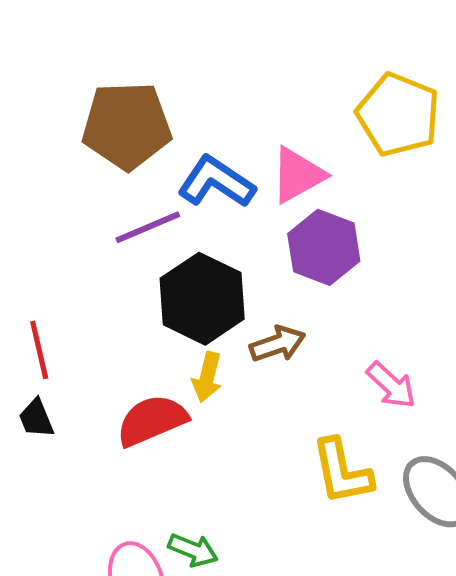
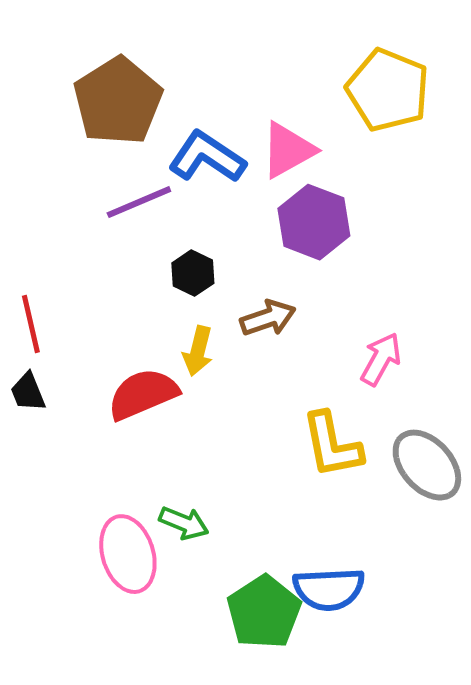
brown pentagon: (127, 126) -> (118, 101), turned -30
black hexagon: (202, 299) -> (193, 273), size x0.5
pink arrow: (391, 385) -> (381, 359), turned -104

